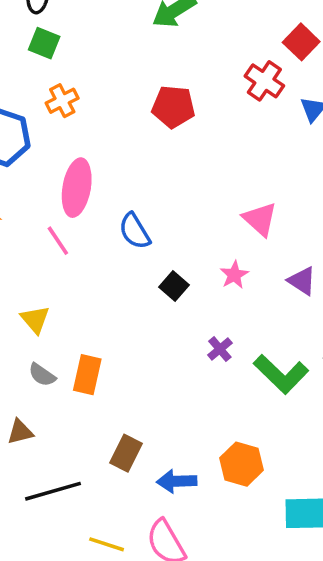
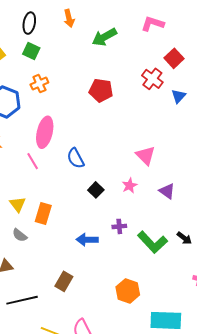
purple cross: (220, 349) -> (119, 226), turned 32
orange rectangle: (87, 375) -> (43, 214), moved
blue arrow: (177, 481) -> (87, 240), moved

